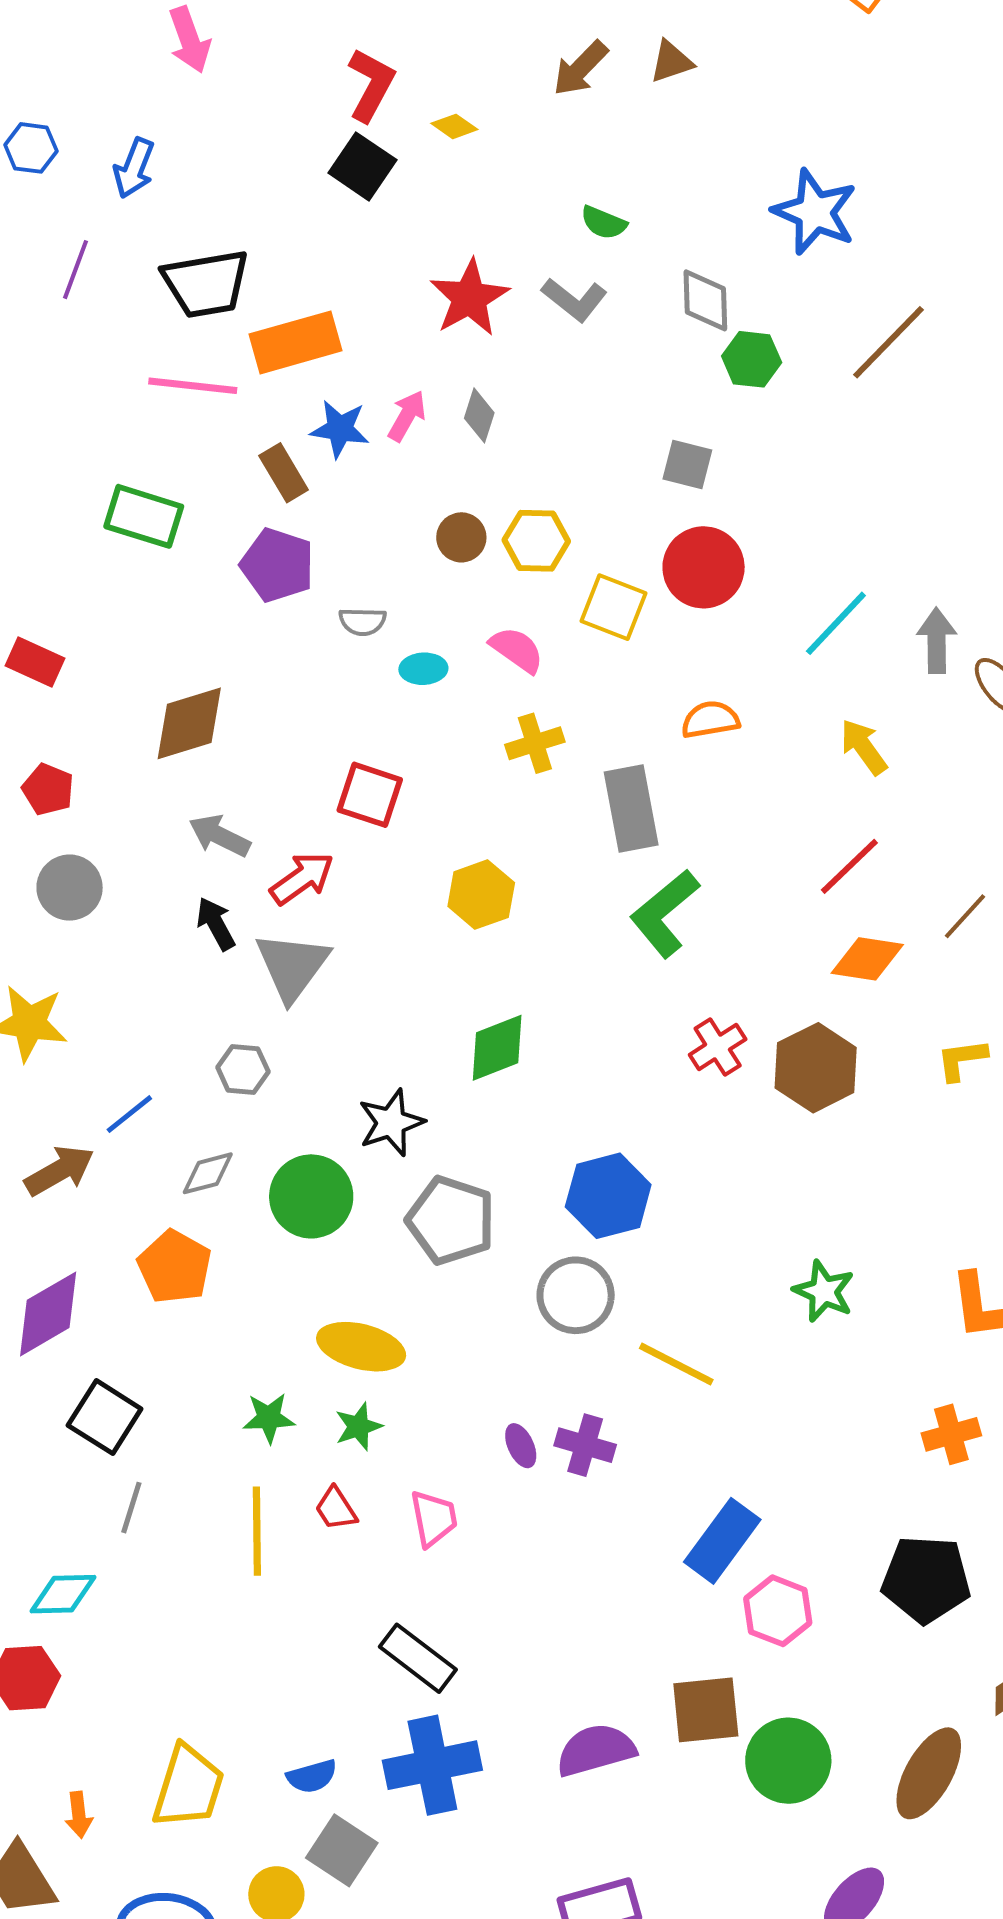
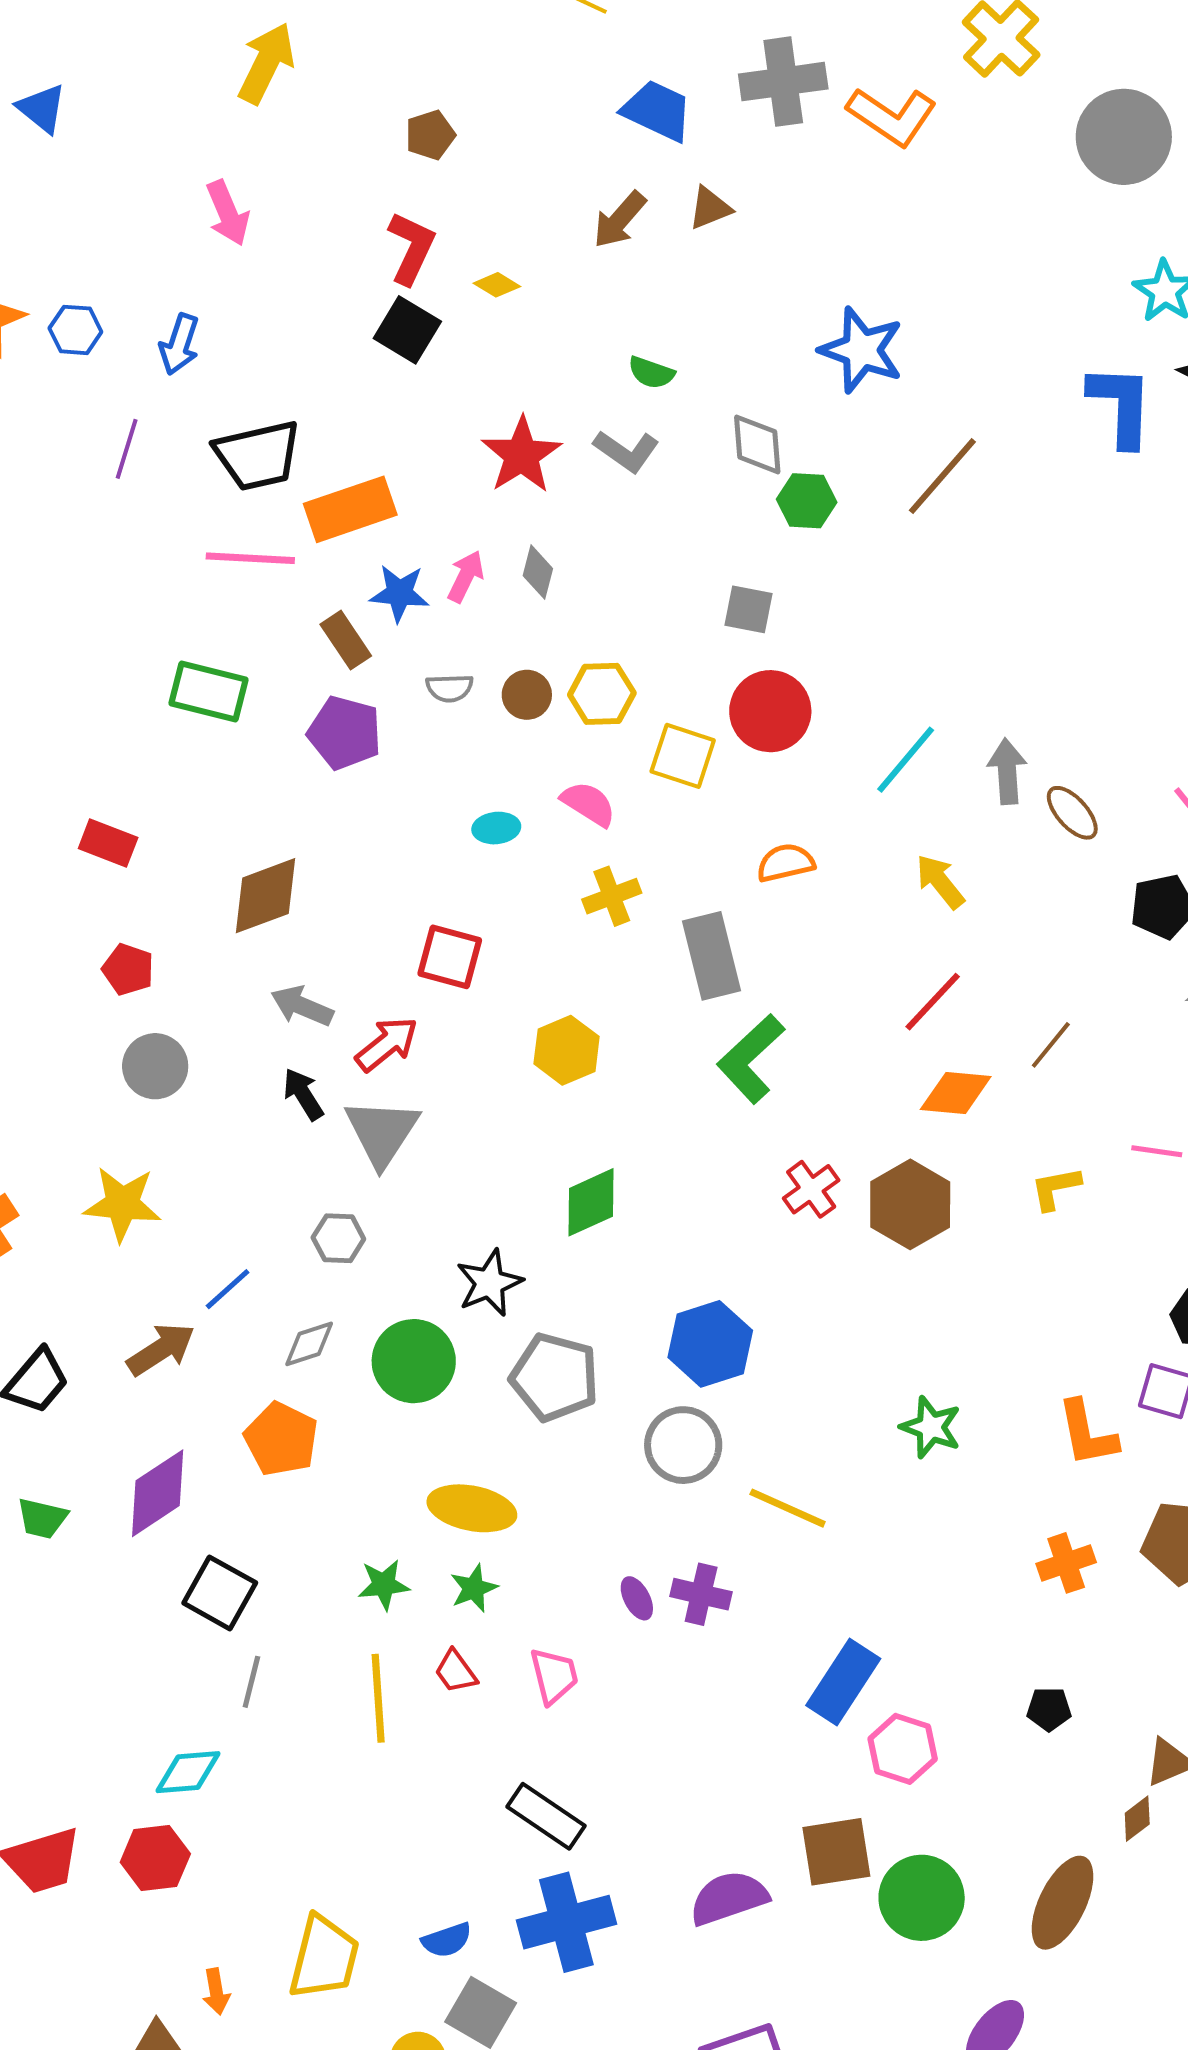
gray semicircle: (362, 622) -> (450, 688), moved
black pentagon: (926, 1579) -> (1049, 1709), size x0.5

